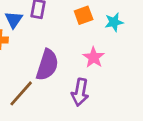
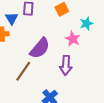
cyan star: (114, 22) -> (86, 23), moved
purple semicircle: (47, 65) -> (40, 48), turned 30

